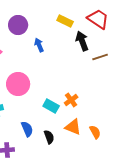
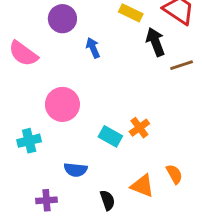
orange triangle: (73, 127) -> (142, 186), moved
blue semicircle: (27, 129) -> (76, 170), turned 119
black semicircle: (49, 137) -> (107, 200), moved

